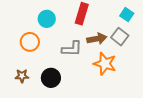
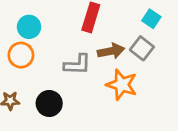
cyan circle: (47, 19) -> (29, 27), moved

